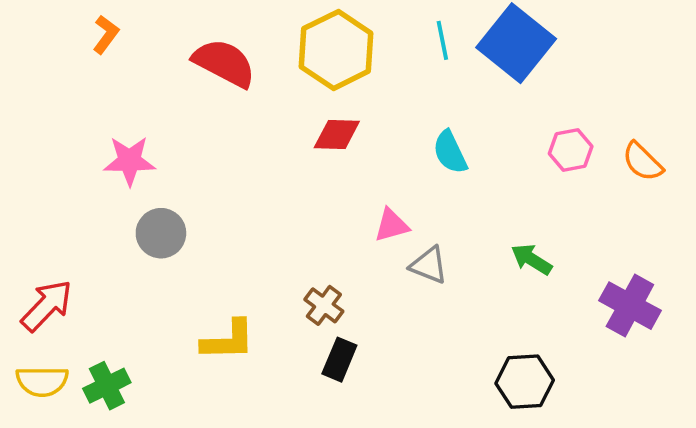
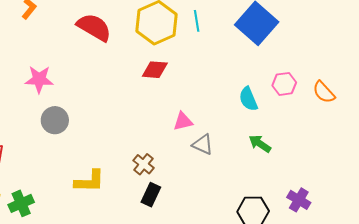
cyan line: (442, 40) -> (197, 21), moved
cyan semicircle: (450, 152) -> (248, 99), moved
purple cross: (630, 306) -> (299, 200), moved, size x0.7

